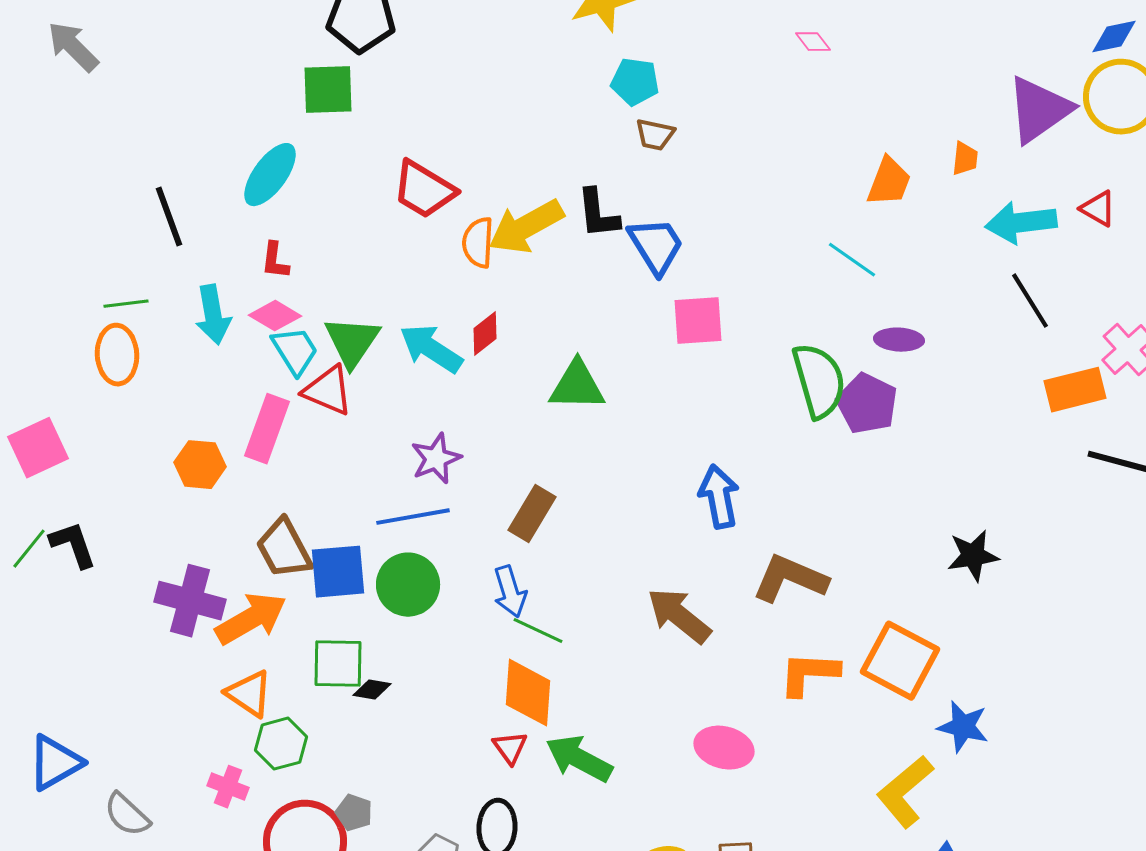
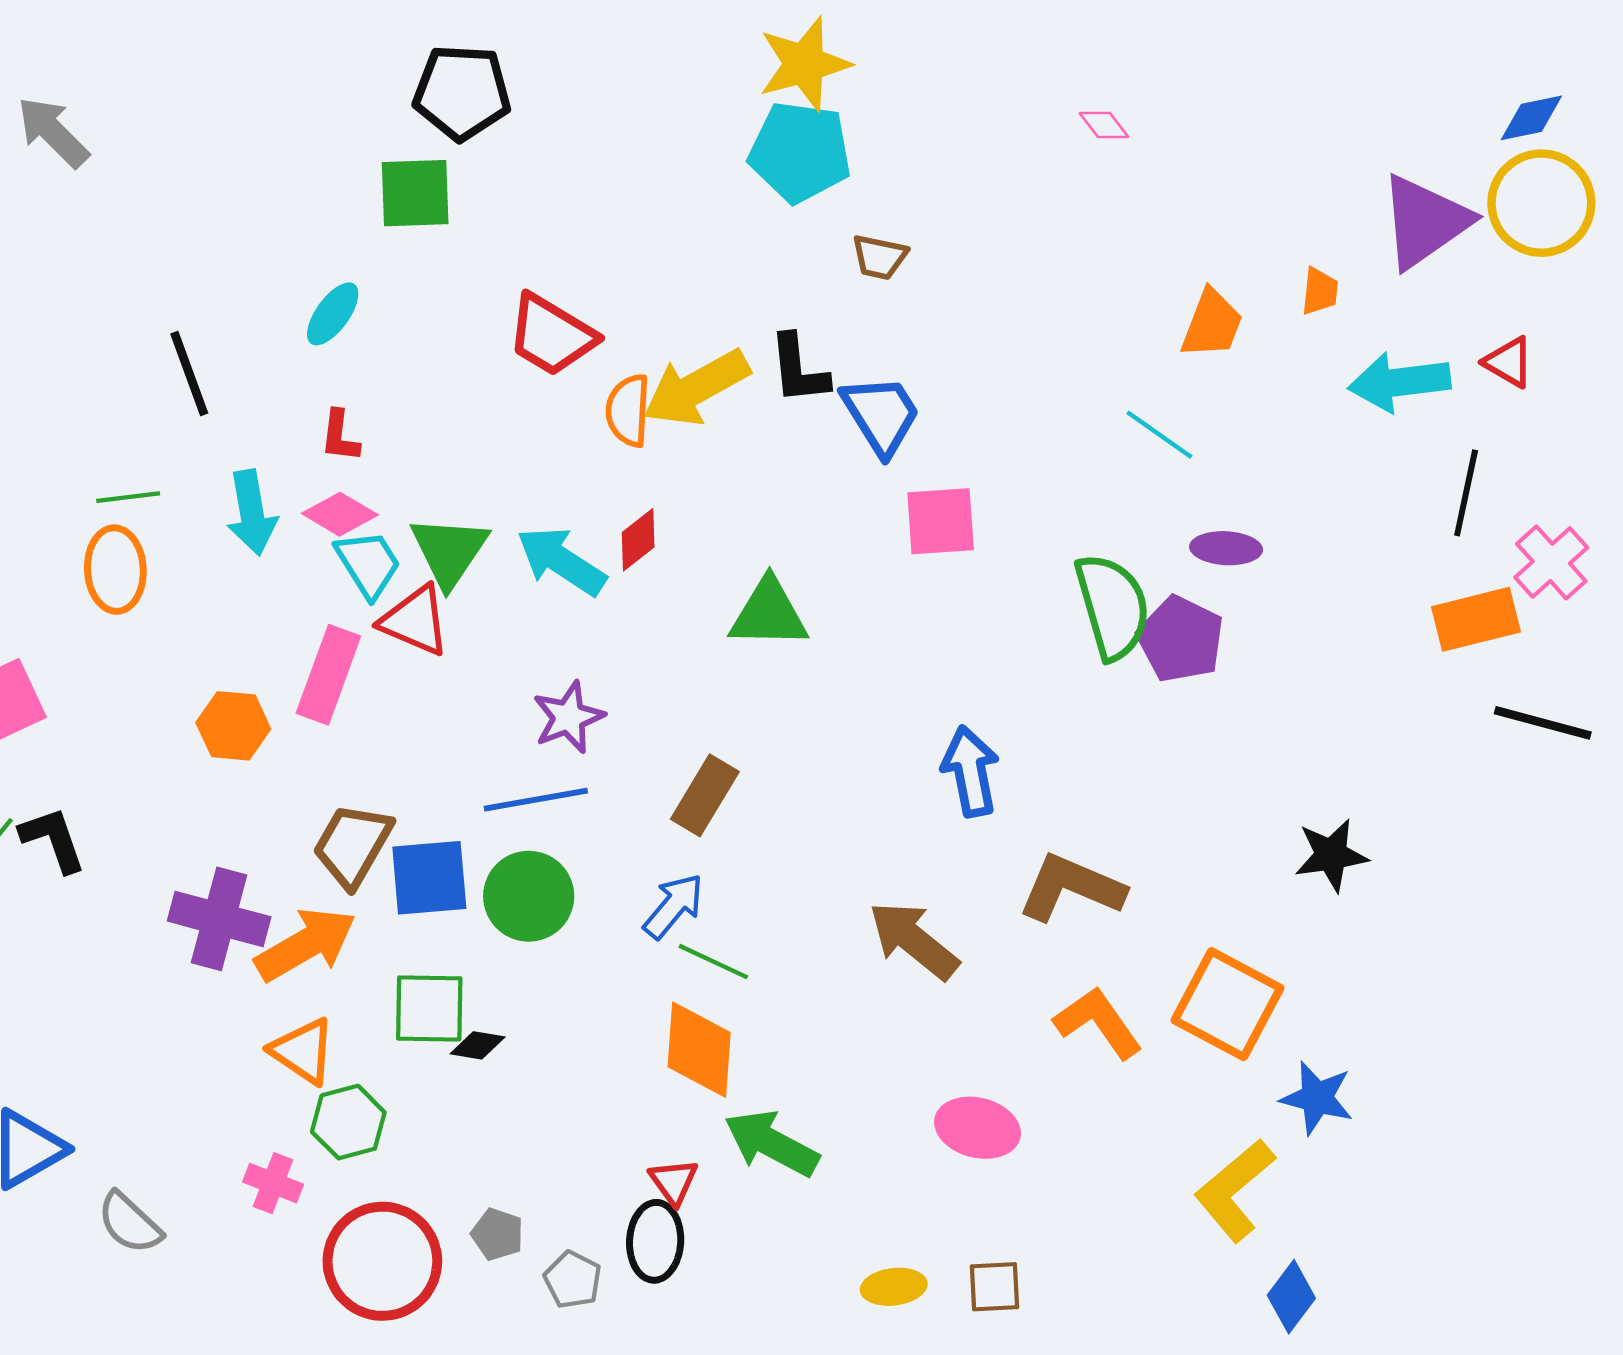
cyan pentagon: (635, 82) -> (800, 152), moved, size x1.5
cyan ellipse: (270, 175) -> (333, 314), size x0.7
black line: (1030, 301) -> (1466, 493), moved, turned 44
brown trapezoid: (284, 549) -> (353, 845), turned 58
blue arrow: (510, 592) -> (674, 906), turned -123
orange L-shape: (809, 674) -> (1098, 1023), turned 52
red triangle: (510, 748) -> (674, 1182), moved
gray pentagon: (354, 813) -> (497, 1234), moved

